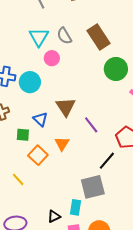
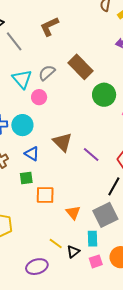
gray semicircle: (64, 36) -> (47, 73), turned 90
blue triangle: (40, 119) -> (32, 154), moved
orange triangle: (62, 144) -> (73, 213), moved
orange square: (38, 155) -> (45, 195), turned -30
yellow line: (18, 179) -> (56, 244), moved

